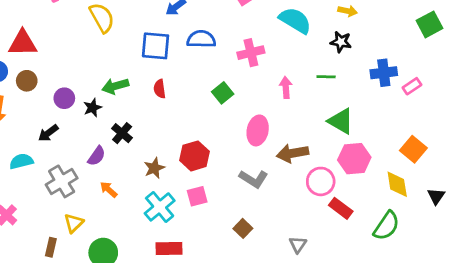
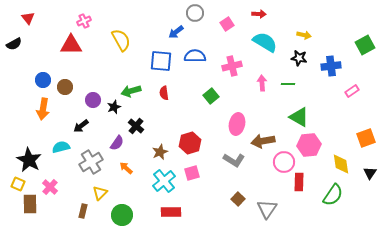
red triangle: (23, 43) -> (71, 45), moved
blue cross: (384, 73) -> (331, 66), moved
pink arrow: (286, 87) -> (262, 83), moved
orange square: (413, 149) -> (366, 138), moved, turned 30
red rectangle: (341, 208) -> (299, 182), turned 54
brown square: (243, 228) -> (238, 199), moved
gray triangle: (298, 245) -> (267, 209), size x1.5

